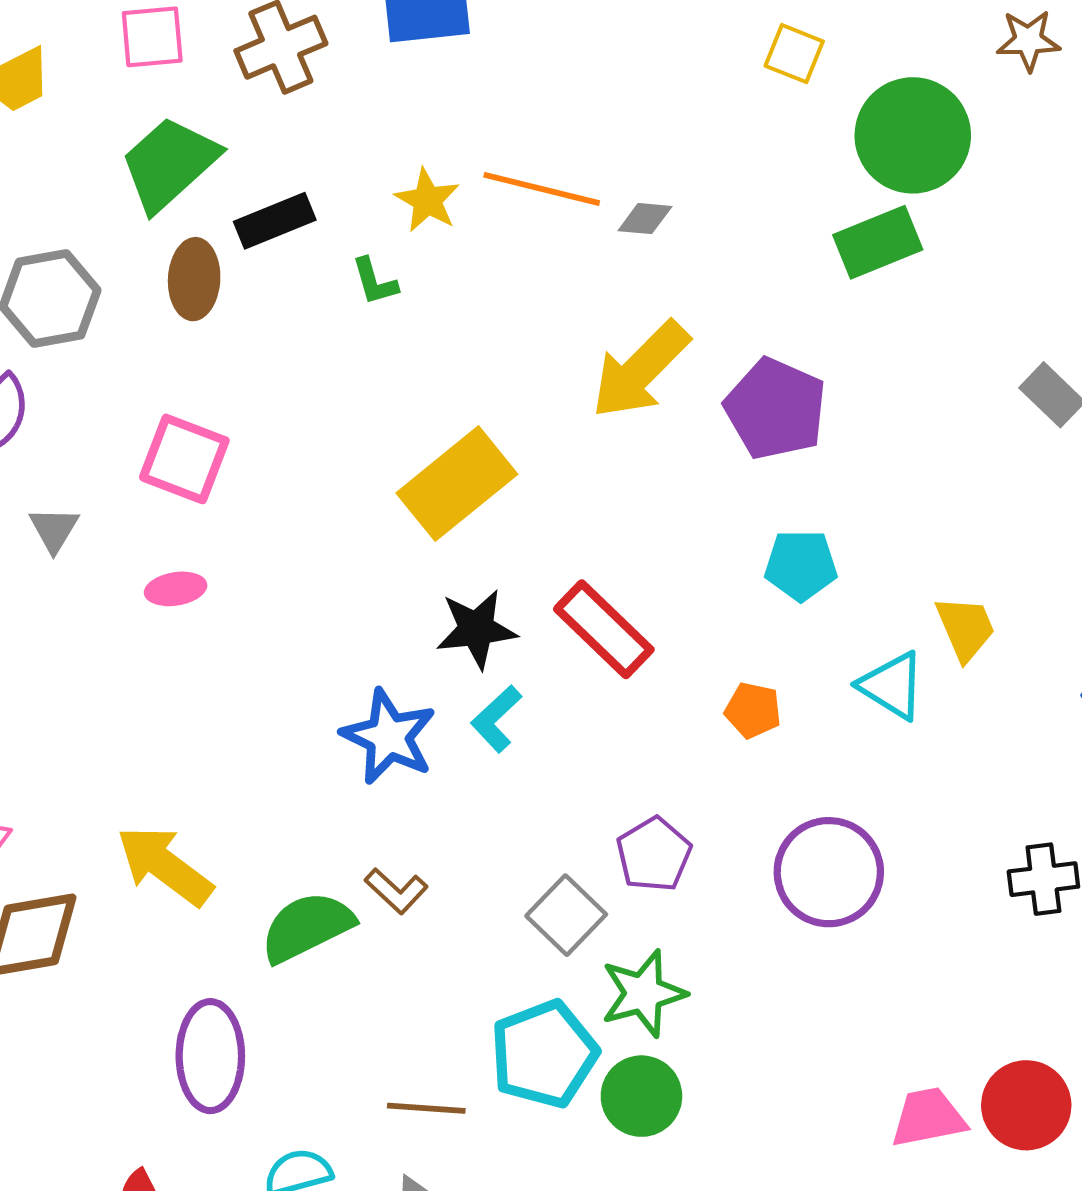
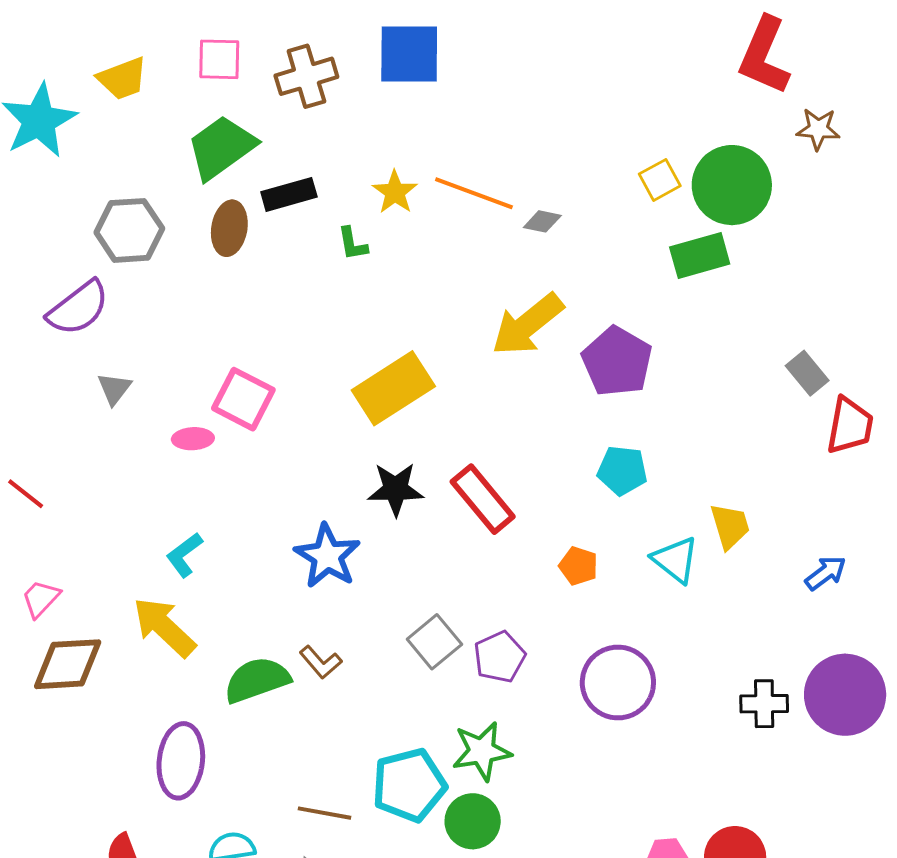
yellow square: (794, 54) -> (660, 180), moved, turned 33
pink square: (184, 459) -> (243, 399), moved
cyan L-shape: (496, 719) -> (184, 555), moved
gray square: (566, 915) -> (434, 642), moved

